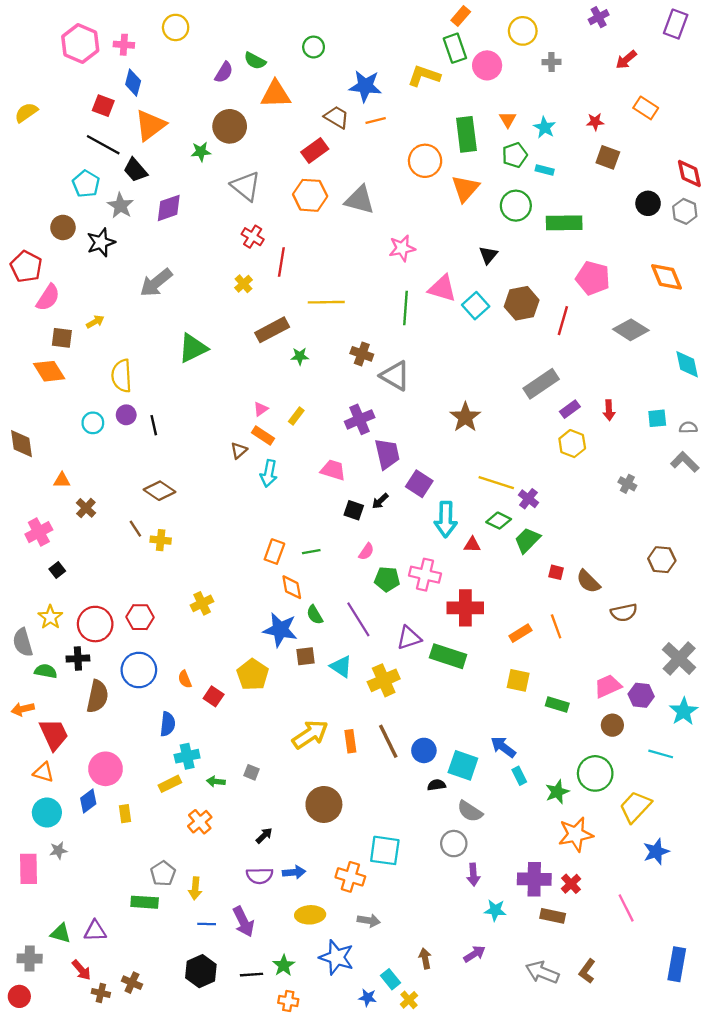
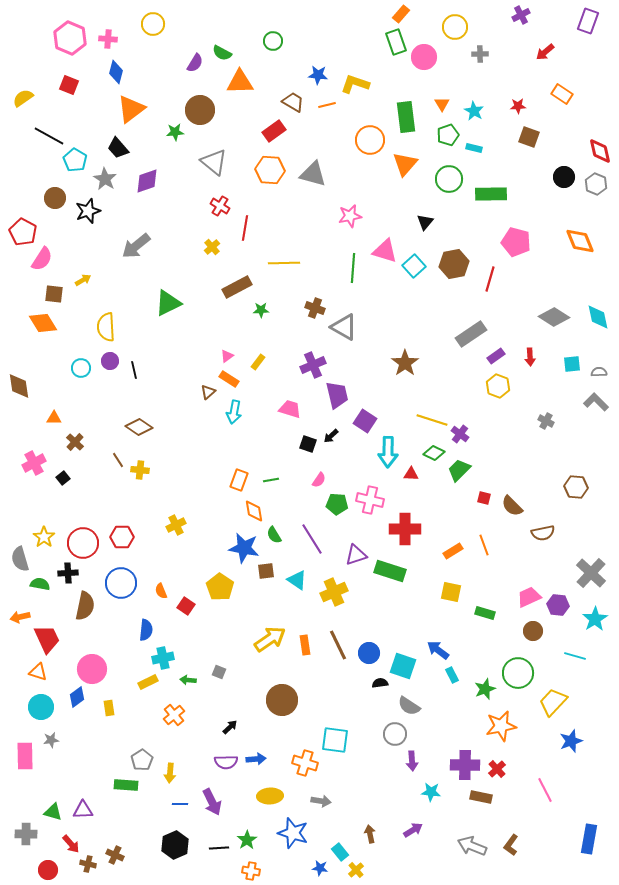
yellow L-shape: (424, 76) -> (355, 84), moved
blue star: (365, 86) -> (318, 75), size x0.7
red square: (103, 106) -> (69, 85), moved
black line: (103, 145) -> (49, 136), moved
gray diamond: (631, 330) -> (554, 317), moved
black square: (57, 570) -> (63, 478), moved
red circle: (19, 996) -> (48, 870), moved

